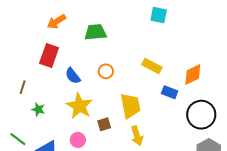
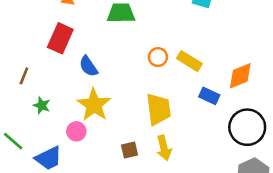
orange circle: (106, 71) -> (158, 57), moved
brown square: (104, 124) -> (129, 150), moved
pink circle: (78, 140) -> (76, 131), moved

